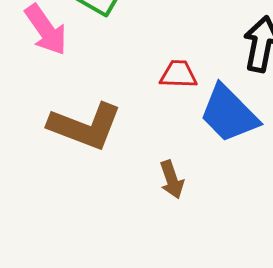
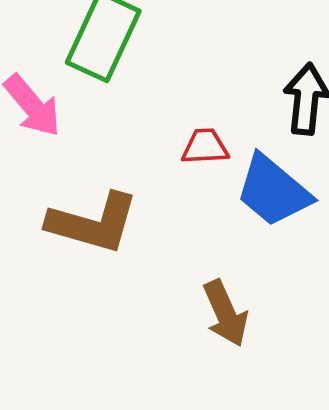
brown arrow: (172, 180) -> (225, 313), moved, size x1.4

